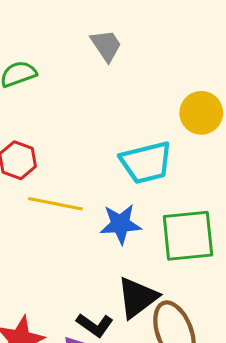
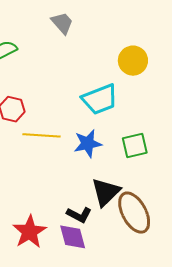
green square: (188, 236) -> (135, 146), size x0.7

